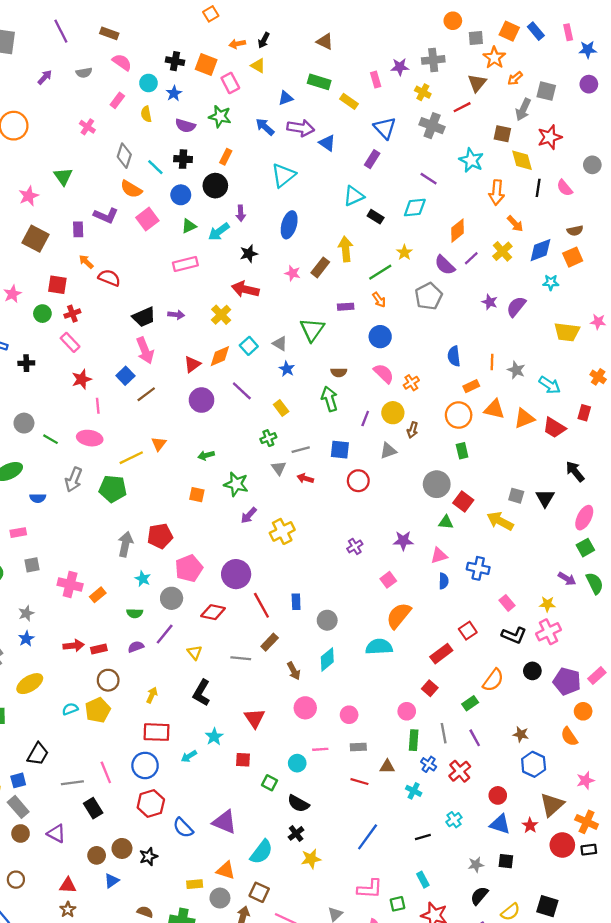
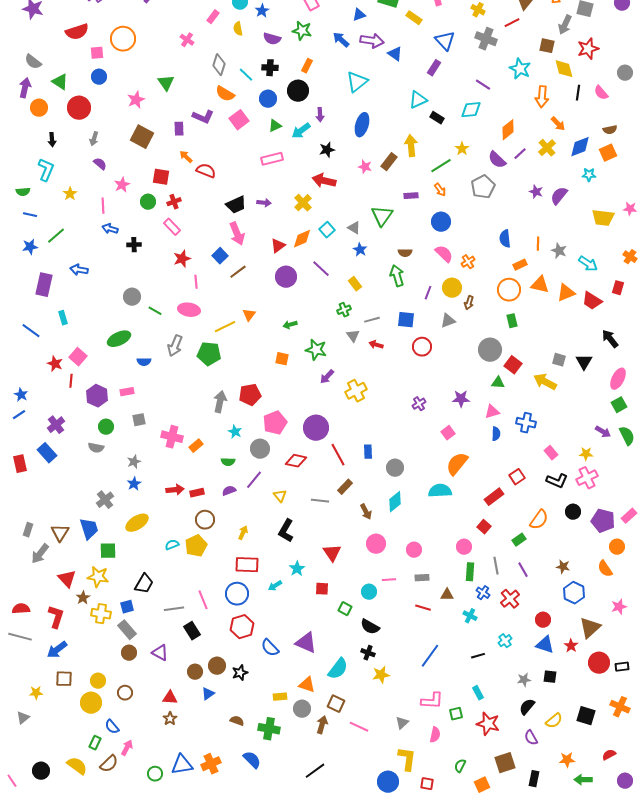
orange cross: (587, 822) -> (620, 707), moved
black cross: (296, 833) -> (368, 653), turned -32

